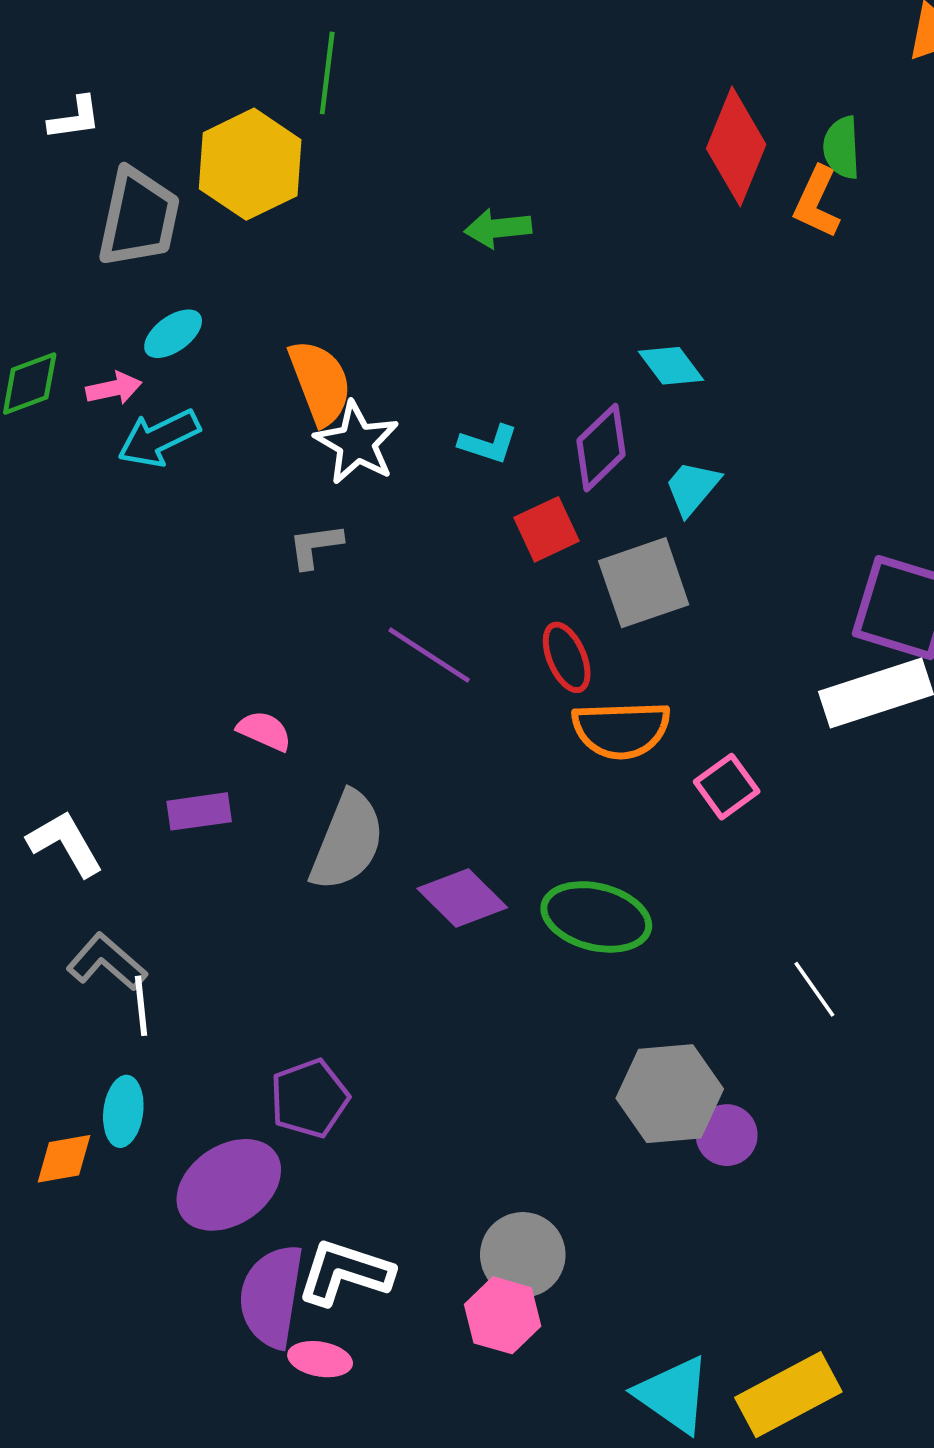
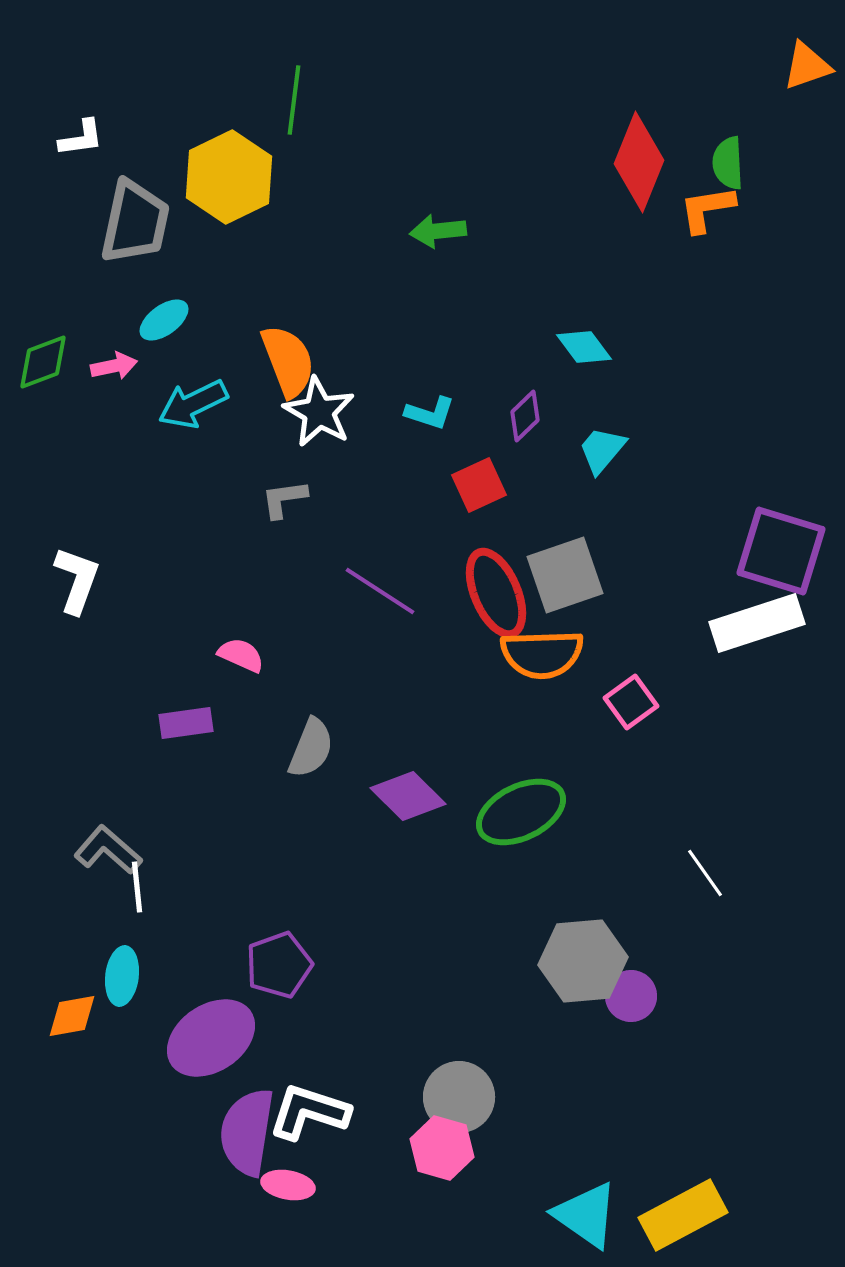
orange L-shape: (817, 202) -> (707, 209), turned 56
cyan arrow: (159, 438) -> (193, 404), moved
purple diamond: (601, 448) -> (525, 416), size x0.7
gray square: (644, 583) -> (565, 575), moved
red ellipse: (567, 657) -> (496, 593), size x1.5
gray semicircle: (347, 841) -> (311, 748), size x0.7
white L-shape: (65, 843) -> (77, 580), moved, turned 50
green ellipse: (596, 917) -> (521, 812), turned -40

